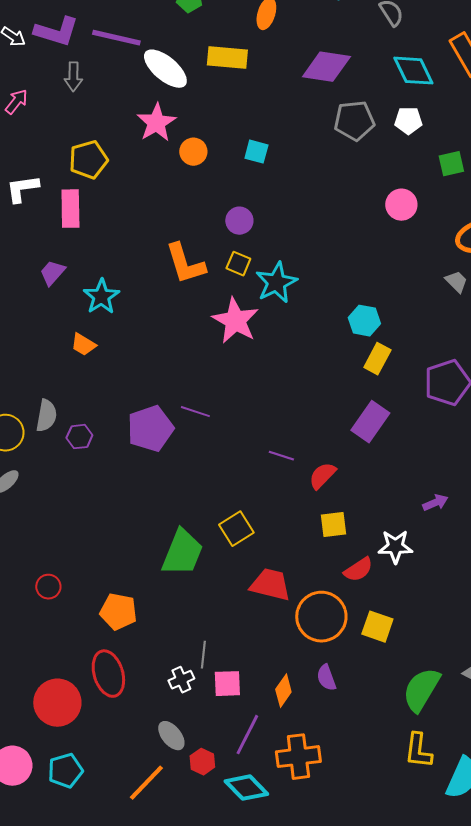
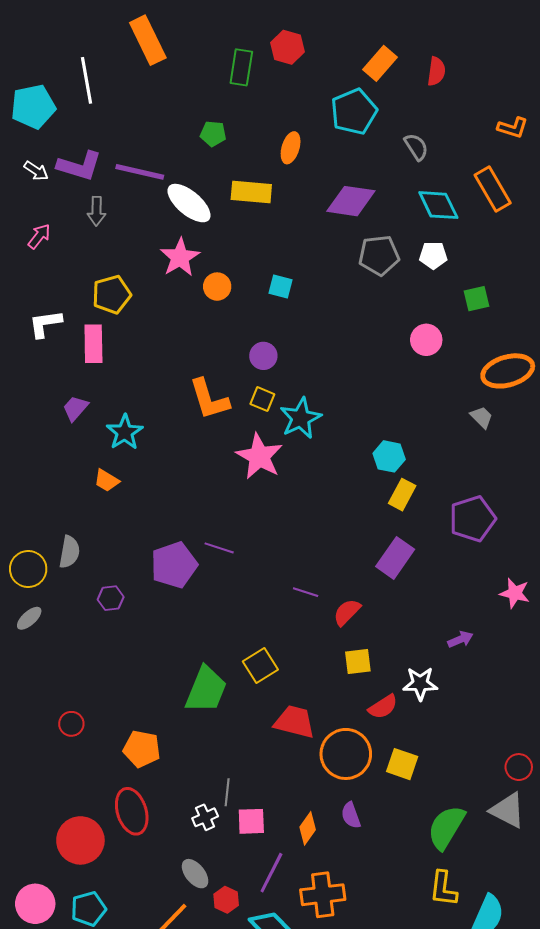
purple hexagon: (79, 437) -> (111, 598), moved

